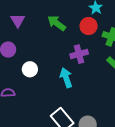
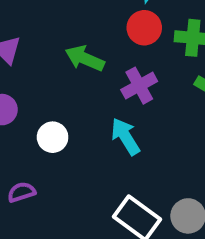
green arrow: (57, 23) -> (85, 58), moved

